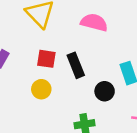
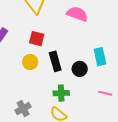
black rectangle: (76, 65) -> (55, 61), moved

